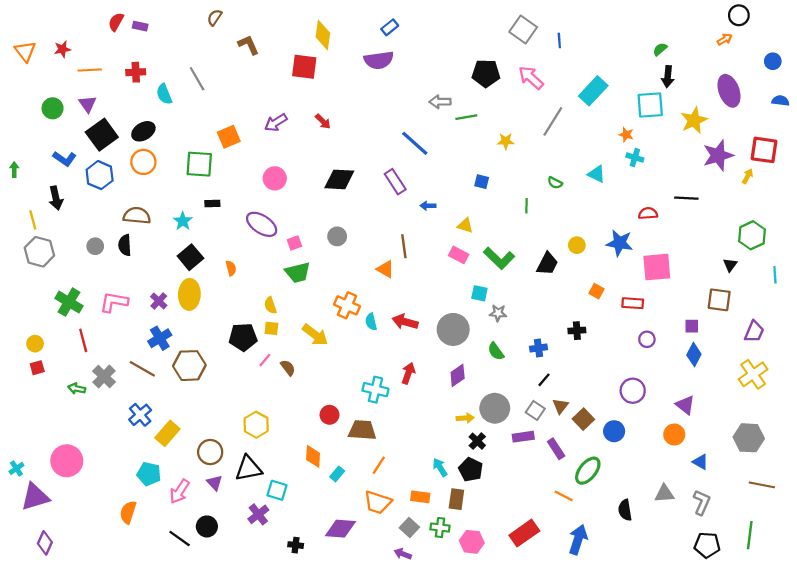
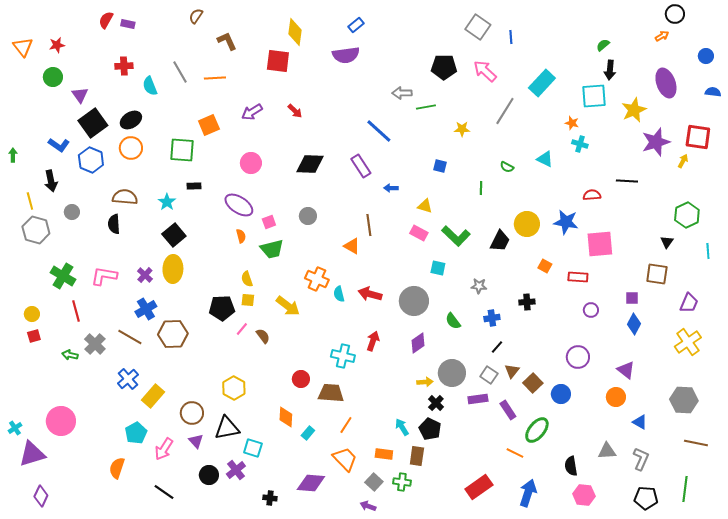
orange line: (90, 70) -> (215, 78), moved
green circle: (53, 108) -> (53, 77), moved
yellow circle: (577, 245) -> (527, 224), size x1.6
gray circle: (95, 246) -> (72, 212), moved
orange semicircle: (231, 268) -> (241, 236), moved
gray star: (498, 313) -> (479, 286), moved
cyan pentagon: (149, 474) -> (136, 433), turned 30
orange trapezoid: (378, 502) -> (345, 459), turned -152
black circle: (207, 526) -> (209, 475), moved
pink hexagon: (472, 542) -> (584, 495), moved

